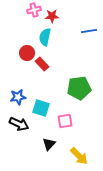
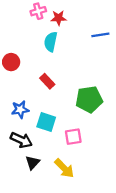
red circle: (27, 53) -> (11, 62), moved
red rectangle: (42, 64) -> (47, 81), moved
black triangle: (49, 144) -> (33, 163), moved
yellow arrow: (79, 156) -> (64, 168), moved

